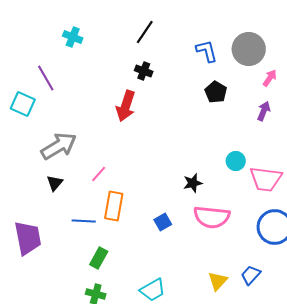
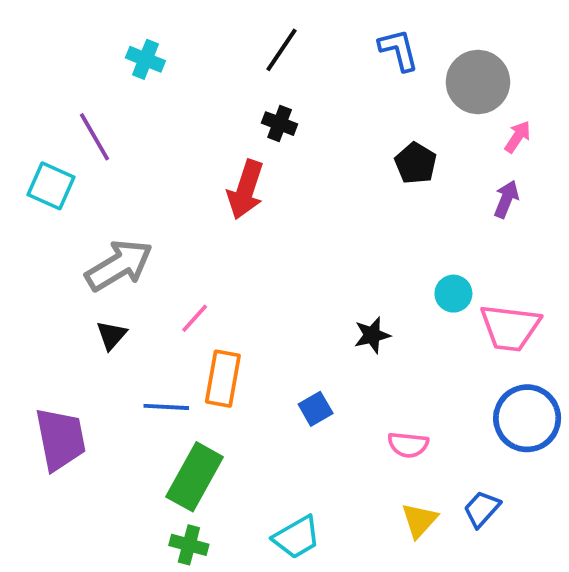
blue L-shape: (207, 51) -> (399, 50), moved
pink semicircle: (212, 217) -> (408, 445), moved, size x0.6
green rectangle: (99, 258) -> (195, 477), size x1.6

